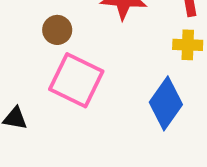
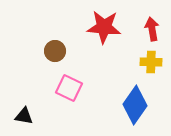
pink square: (76, 80) -> (69, 88), size x0.7

